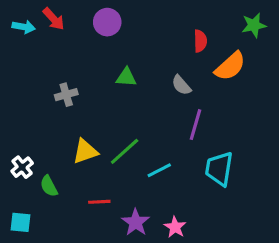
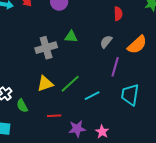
orange semicircle: (230, 66) -> (137, 45), moved
gray semicircle: (181, 85) -> (106, 42), turned 80
gray cross: (66, 95) -> (46, 48), moved, size x1.5
purple star: (136, 222) -> (77, 129), turned 30

